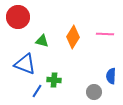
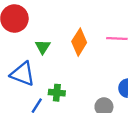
green triangle: (42, 41) -> (43, 47), turned 48

